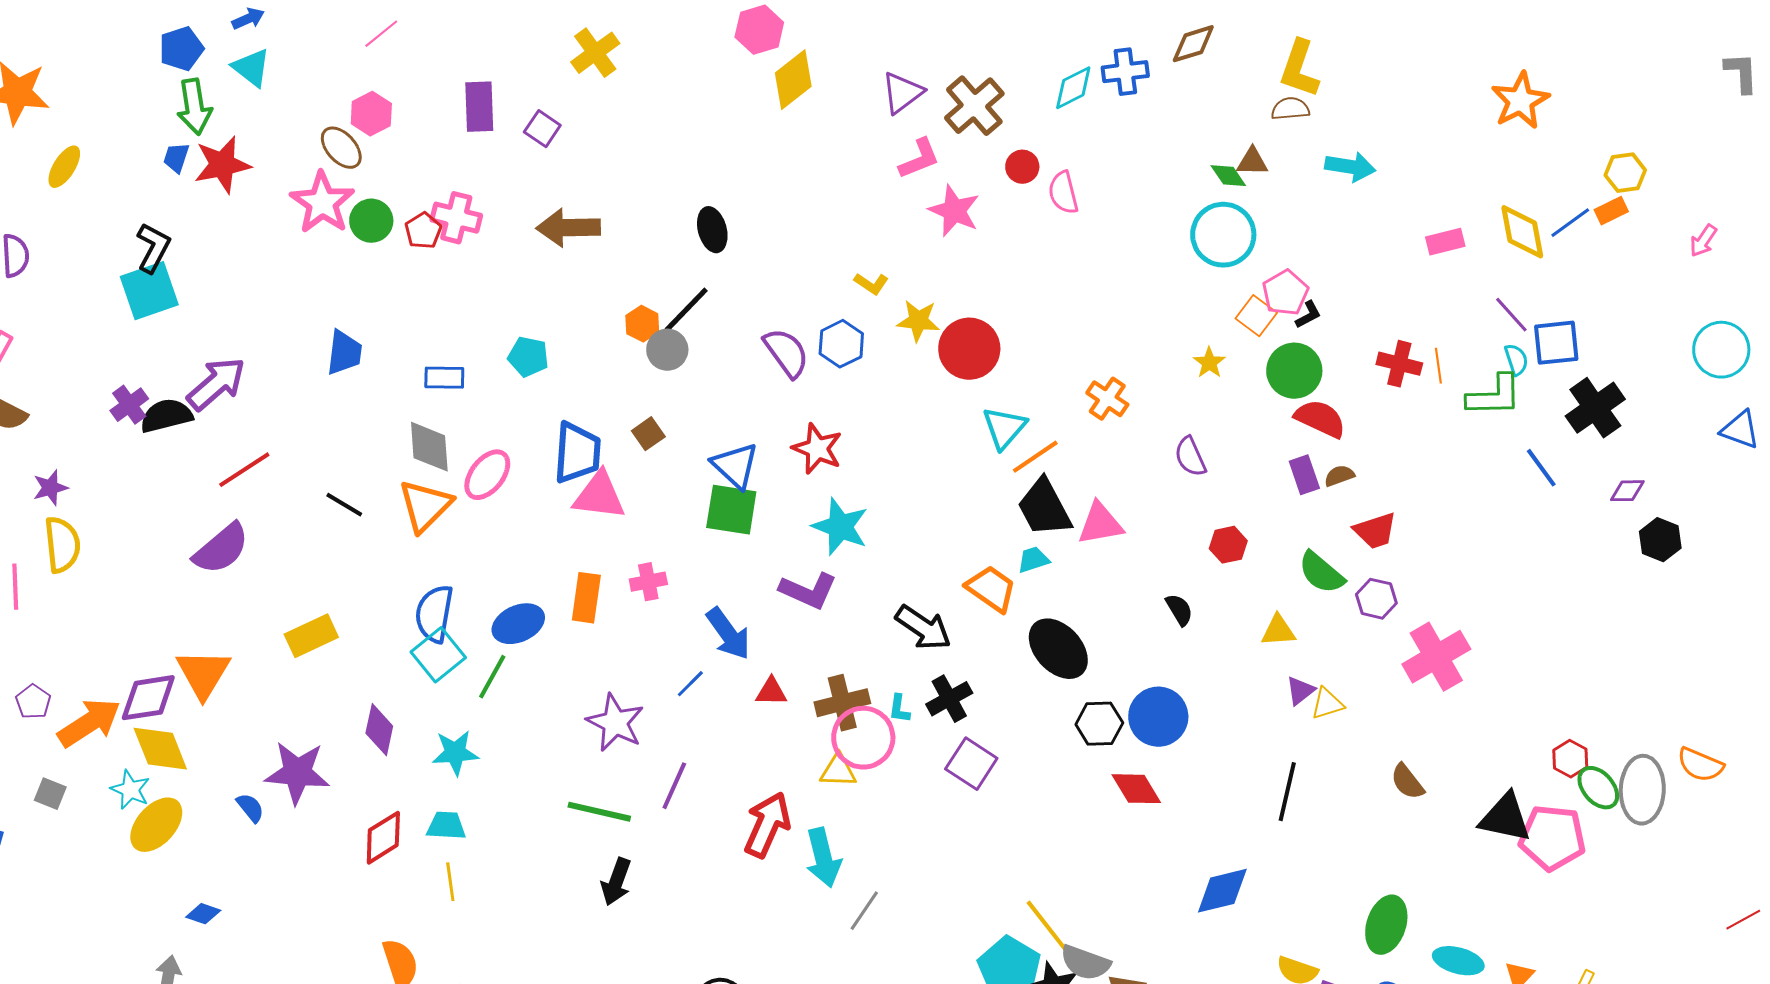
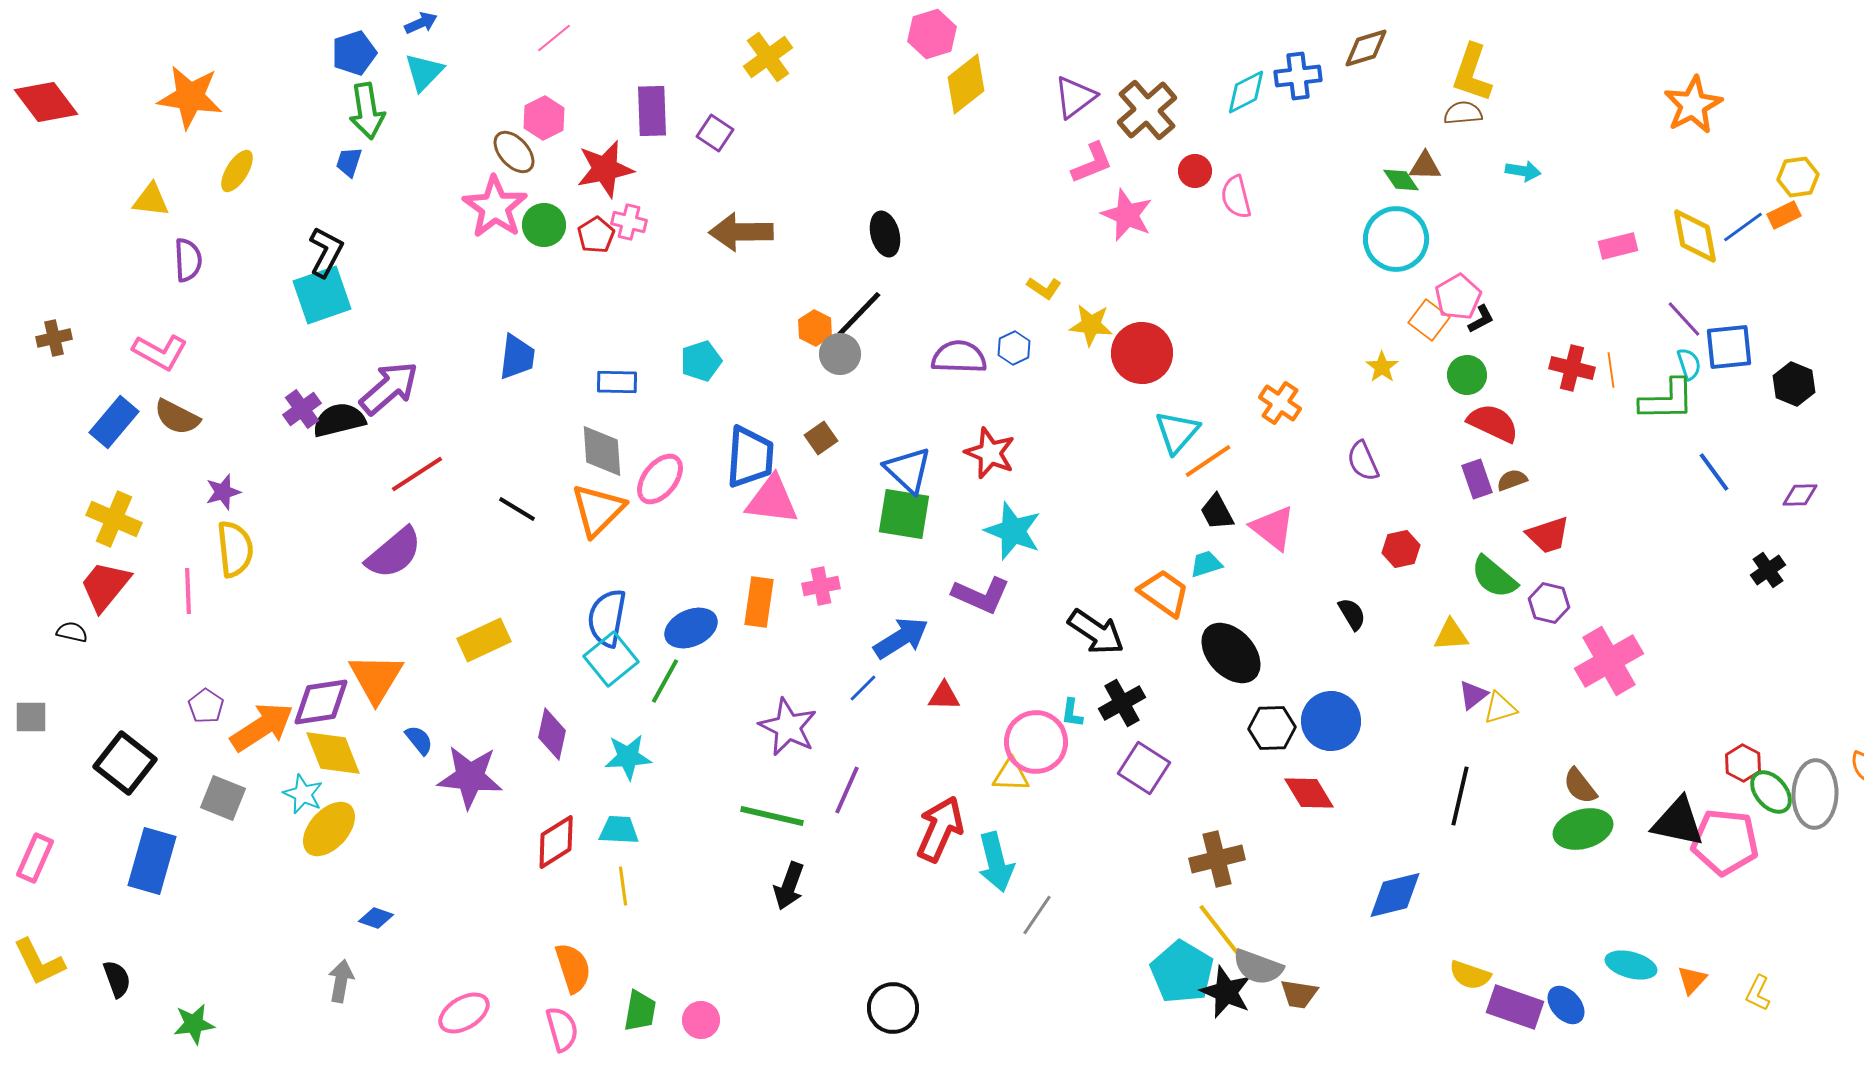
cyan triangle: (251, 68) -> (424, 72), turned 36
red star: (222, 165) -> (605, 169), moved
cyan arrow: (1350, 167) -> (1523, 171), size x0.7
pink cross: (456, 218) -> (629, 222), size x0.7
blue hexagon: (841, 344) -> (1014, 348), size x0.7
purple semicircle: (786, 353) -> (959, 357), turned -52
cyan pentagon: (528, 357) -> (701, 361), turned -30
green circle: (1294, 371) -> (1467, 375), size x0.7
black cross: (1595, 408) -> (1768, 570), moved, size x0.6
black trapezoid: (1044, 508) -> (1217, 512), size x0.6
pink triangle: (1100, 524) -> (1273, 528), turned 48
black hexagon: (1660, 540) -> (1794, 384), moved
blue arrow: (728, 634) -> (901, 638), turned -86
brown cross: (842, 703) -> (1217, 859), moved
gray square: (50, 794) -> (223, 798), size x1.4
blue semicircle: (250, 808) -> (419, 740), moved
green ellipse: (1386, 925) -> (1583, 829), moved, turned 56

